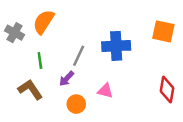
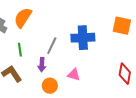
purple arrow: (67, 79) -> (42, 65), turned -40

